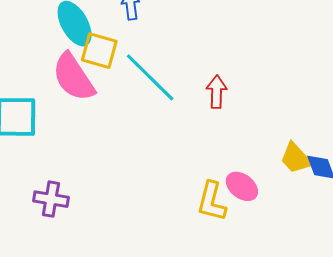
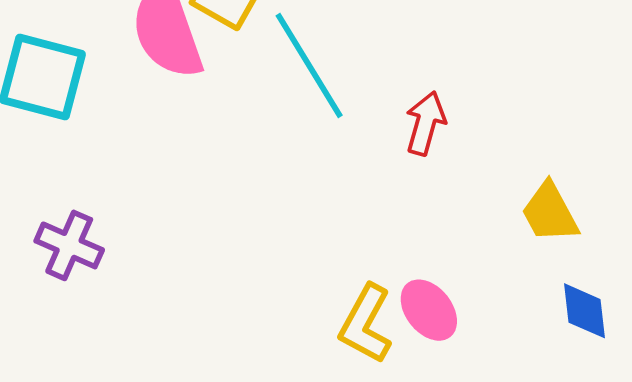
yellow trapezoid: (296, 158) -> (550, 213), moved

